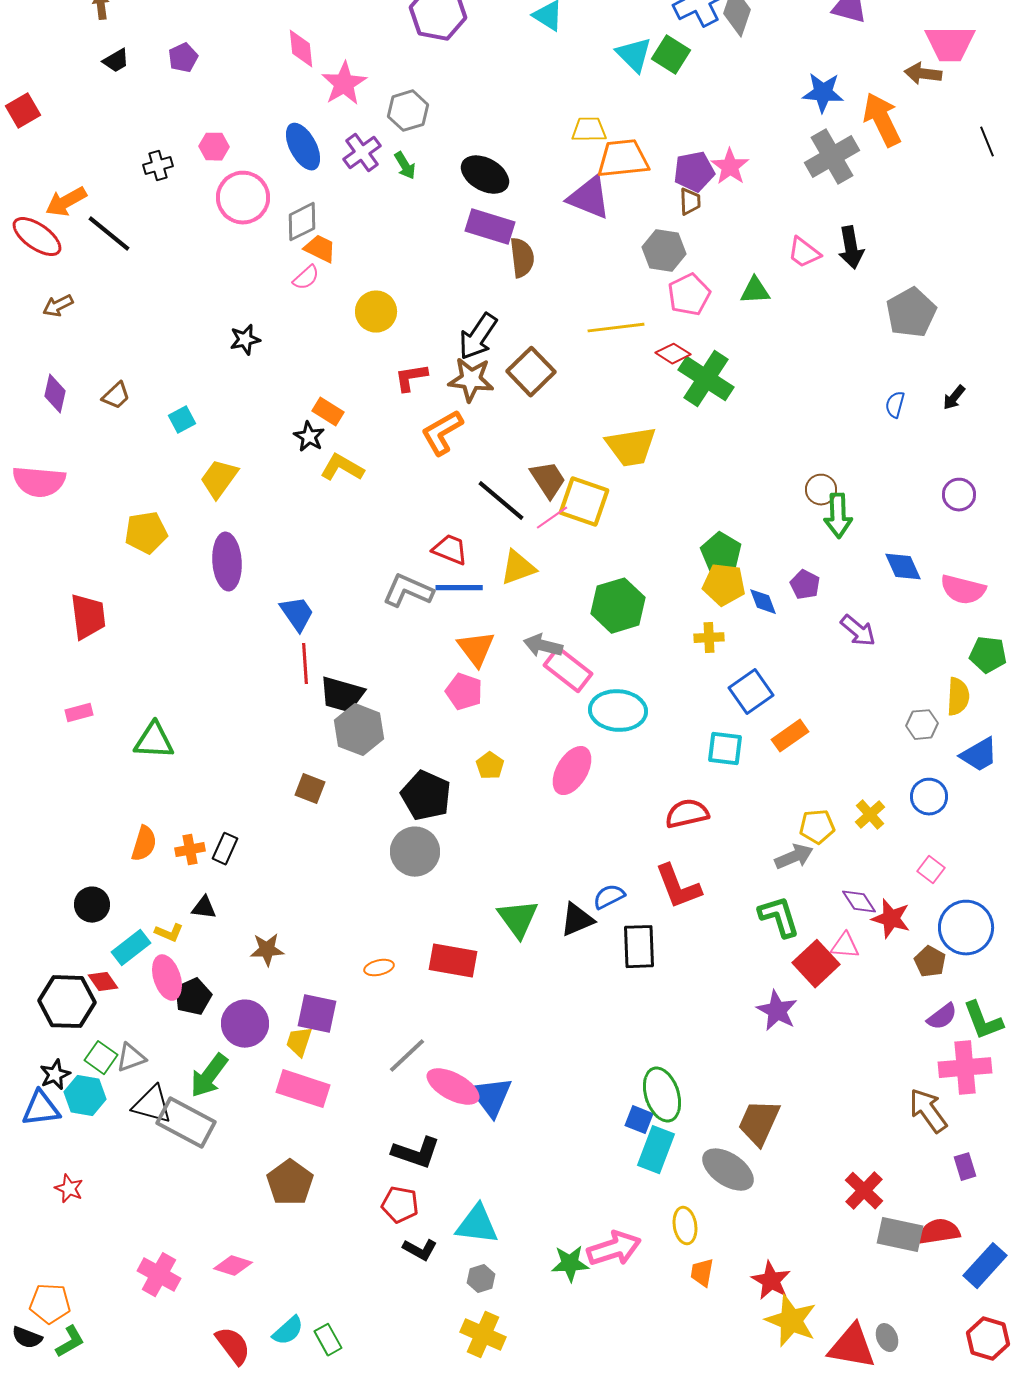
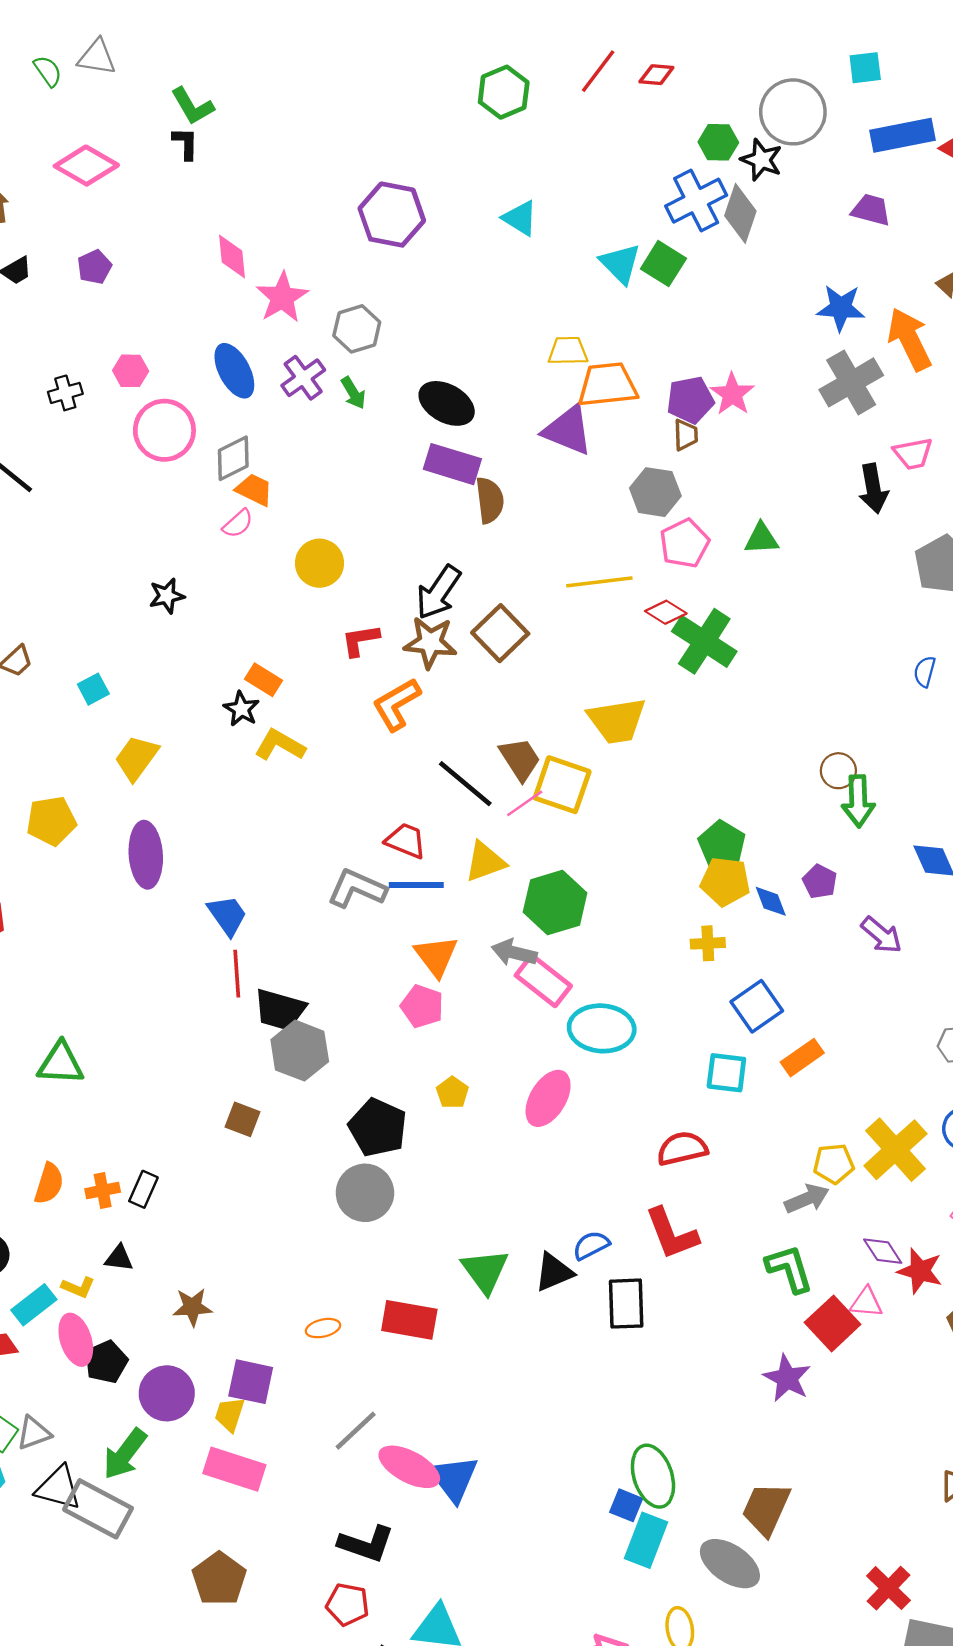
pink trapezoid: (804, 253) -> (913, 454), moved, turned -48
green hexagon: (618, 606) -> (555, 902), moved
yellow cross: (870, 815) -> (896, 1150), size x1.8

